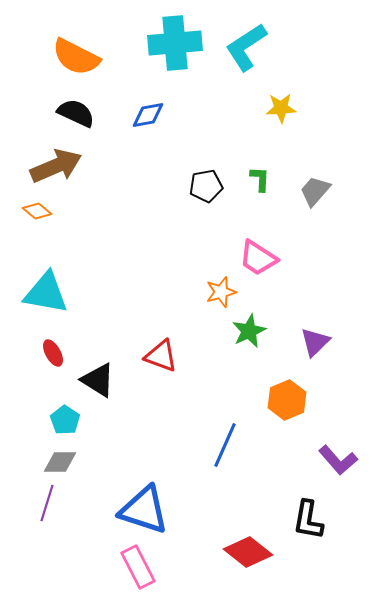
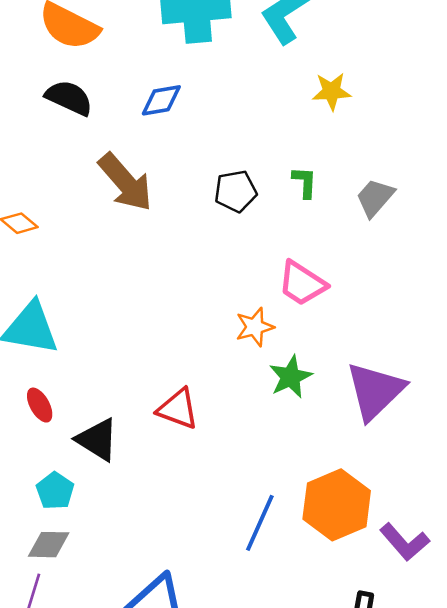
brown arrow: (56, 166) -> (125, 182), moved, turned 72
purple triangle: (315, 342) -> (375, 391), size x1.6
orange hexagon: (287, 400) -> (337, 505), moved, size x1.4

